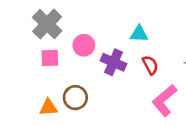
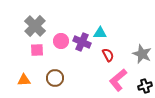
purple cross: (114, 62) -> (82, 42), moved
orange triangle: (49, 107) -> (24, 80), moved

